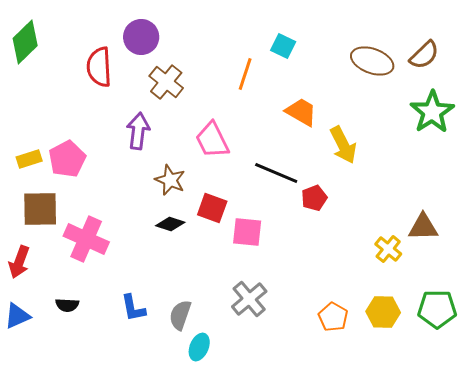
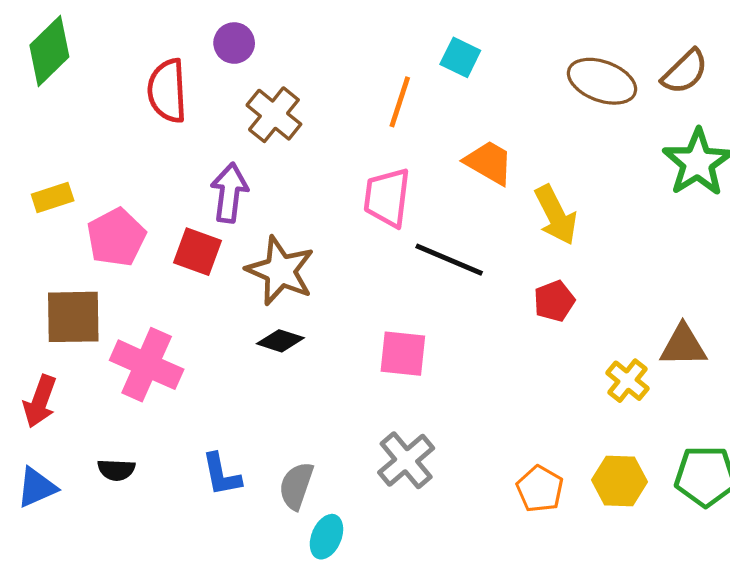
purple circle: (141, 37) -> (234, 43), size x0.7
pink trapezoid: (212, 140) -> (387, 197), moved, turned 33
yellow rectangle: (29, 159) -> (53, 197), moved
brown star: (170, 180) -> (280, 271), size x1.4
red pentagon: (314, 198) -> (554, 301), moved
red square: (212, 208) -> (197, 252), moved

